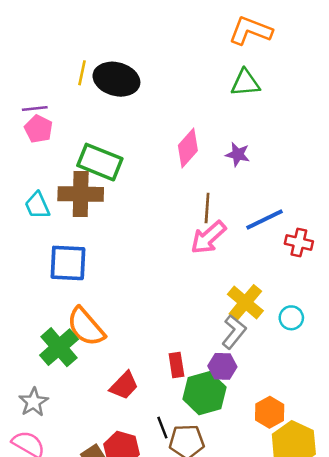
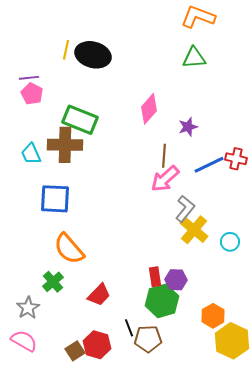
purple star: (238, 154) -> (188, 127), moved, turned -30
red cross: (299, 243) -> (236, 159), moved
gray L-shape: (234, 332) -> (185, 209), moved
green cross: (59, 347) -> (53, 282), moved, size x0.7
red rectangle: (176, 365) -> (155, 277), moved

